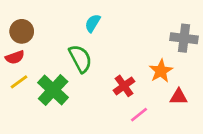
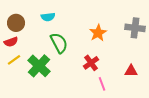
cyan semicircle: (93, 23) -> (48, 17), moved, turned -128
orange star: (161, 71) -> (98, 33), moved
pink line: (139, 115) -> (102, 84), turned -72

